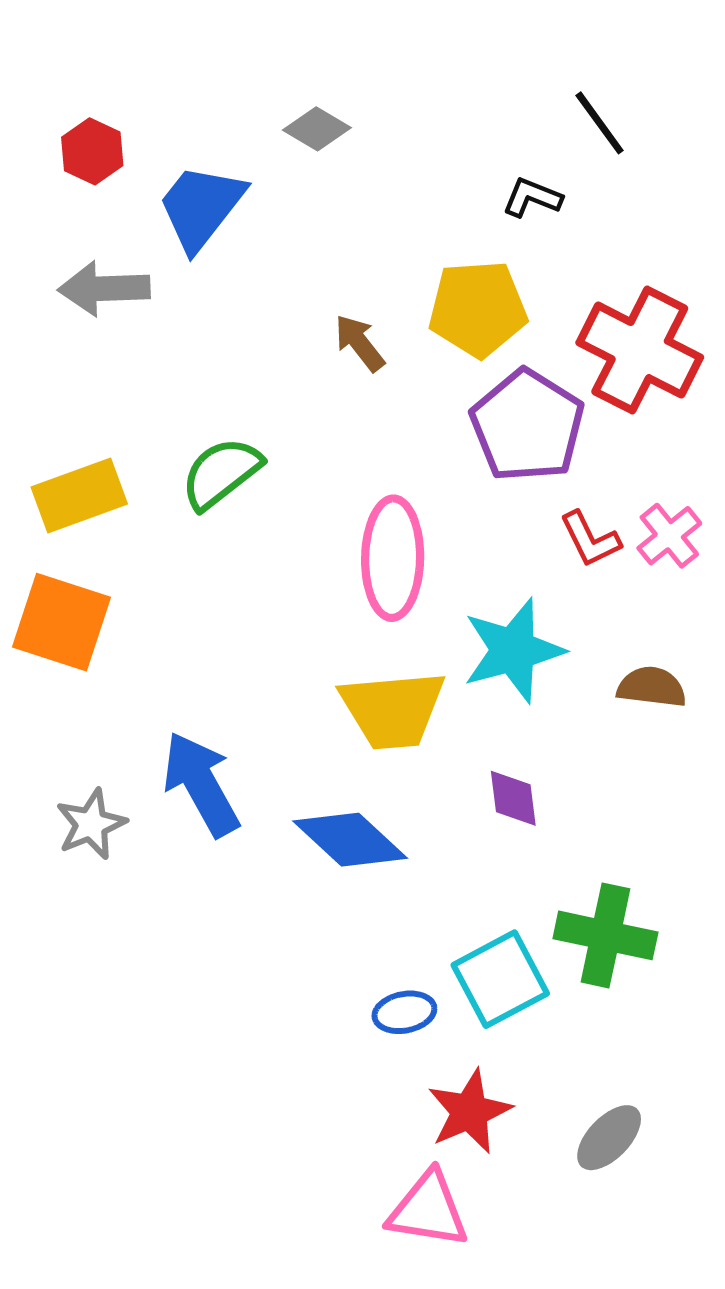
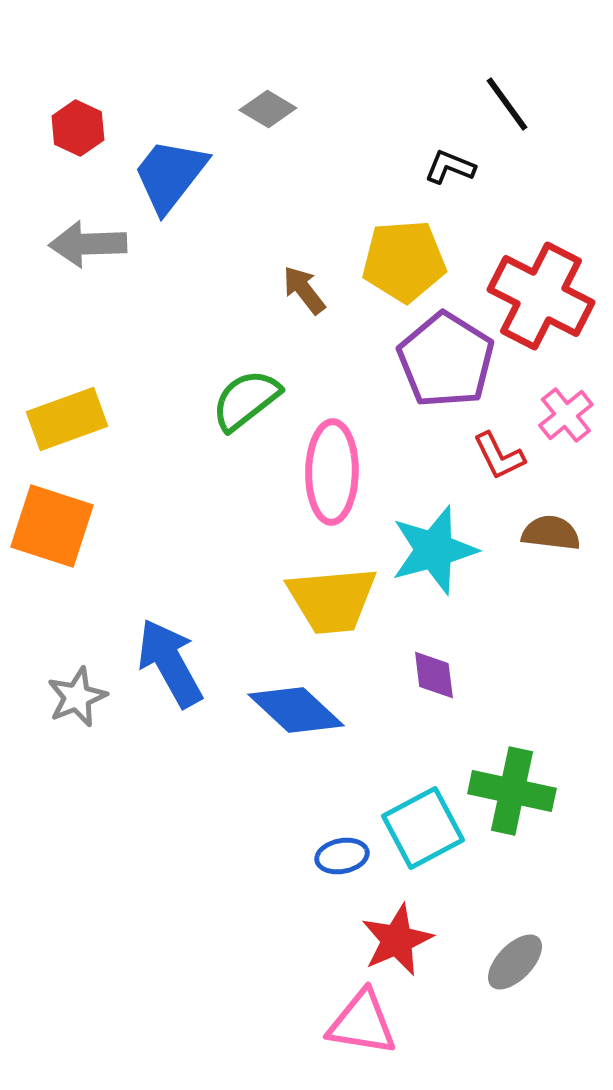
green semicircle: (221, 473) -> (246, 400), moved
pink cross: (669, 536) -> (566, 415), moved
brown semicircle: (652, 687) -> (551, 533), moved

